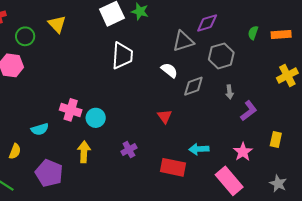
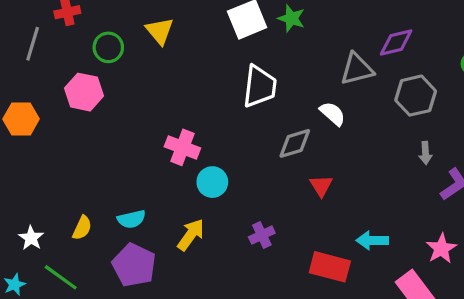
gray diamond: (193, 86) -> (295, 143), moved
pink cross: (71, 110) -> (182, 147), moved
cyan semicircle: (40, 129) -> (131, 219), moved
yellow arrow: (84, 152) -> (191, 235), turned 30

